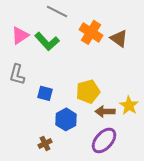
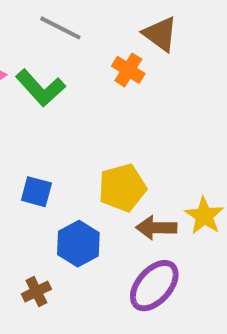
orange cross: (91, 32) -> (128, 70), size x0.7
brown triangle: (119, 38) -> (160, 34), moved

